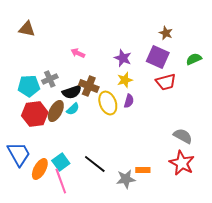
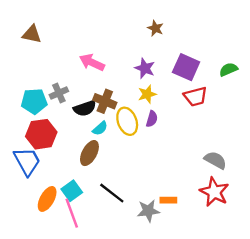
brown star: (166, 33) -> (155, 28), moved
pink arrow: (78, 53) -> (92, 62), size x1.5
cyan semicircle: (73, 109) -> (100, 128), moved
brown ellipse: (56, 111) -> (89, 153), moved
blue trapezoid: (19, 154) -> (27, 161), moved

